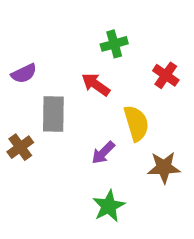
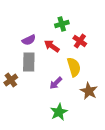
purple semicircle: (24, 73) -> (29, 40), moved
red cross: (166, 75) -> (80, 41), moved
brown star: (164, 167) -> (89, 91), turned 30

